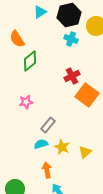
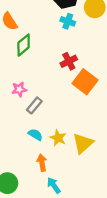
gray rectangle: (48, 125) -> (34, 105), moved
cyan semicircle: (41, 144) -> (35, 135), turned 48
yellow triangle: (85, 152) -> (83, 143), size x1.5

